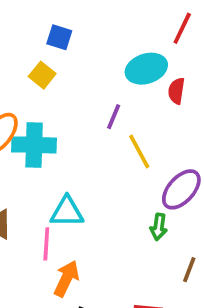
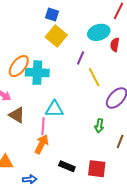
yellow square: (42, 75) -> (56, 36), moved, size x1.5
green arrow: (159, 227) -> (99, 126), moved
orange arrow: (66, 279) -> (42, 144), moved

